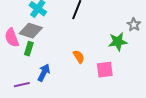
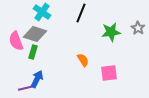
green star: (118, 42) -> (111, 32), moved
blue arrow: (44, 73) -> (37, 79), moved

